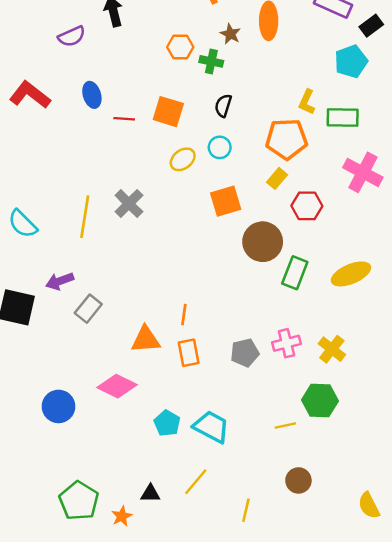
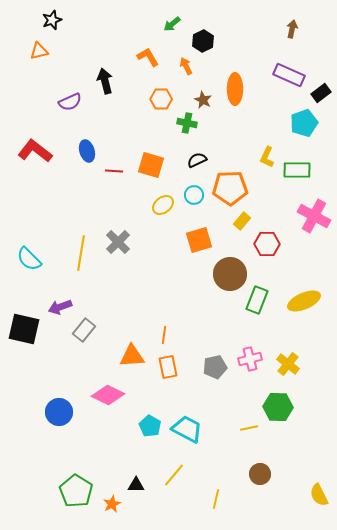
orange hexagon: (180, 47) -> (161, 99), moved
black semicircle: (223, 106) -> (197, 160), turned 48
orange pentagon: (287, 139) -> (230, 188), moved

